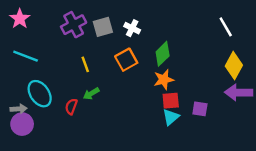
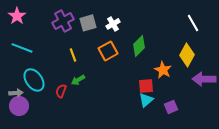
white cross: (132, 28) -> (113, 24), turned 32
yellow diamond: (234, 66) -> (187, 55), moved
orange star: (164, 80) -> (163, 70), moved, turned -30
purple square: (200, 109) -> (171, 107), moved, turned -32

